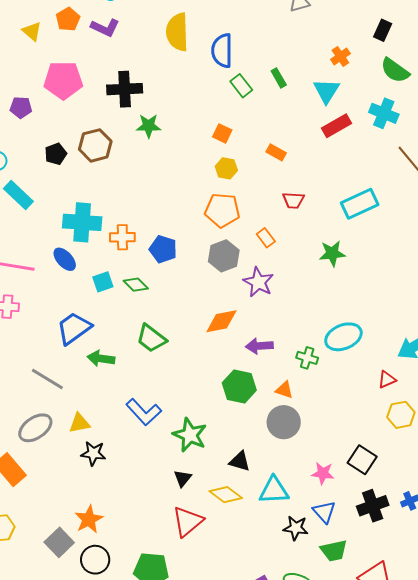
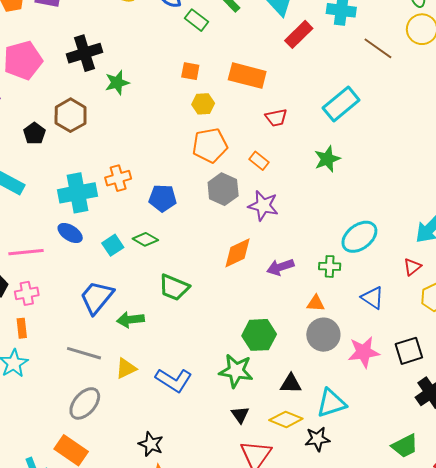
orange rectangle: (276, 152) -> (247, 76), size x1.8
orange cross: (122, 237) -> (118, 178), moved
green hexagon: (239, 386) -> (259, 335), moved
blue L-shape: (144, 412) -> (174, 380), moved
yellow triangle: (79, 423) -> (126, 368), moved
black star: (93, 453) -> (151, 444), moved, turned 30
black square: (362, 460) -> (409, 351), turned -36
pink star: (323, 473) -> (364, 352), moved, size x1.4
blue triangle: (324, 512) -> (373, 298), moved
black star: (296, 528) -> (317, 439), moved

